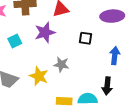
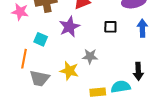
cyan square: (15, 41) -> (41, 39), turned -32
blue arrow: (115, 56) -> (142, 28), moved

